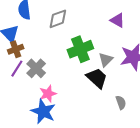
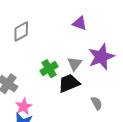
green cross: (80, 49) -> (49, 69), moved, size x0.7
black trapezoid: (97, 78) -> (69, 83), turned -55

